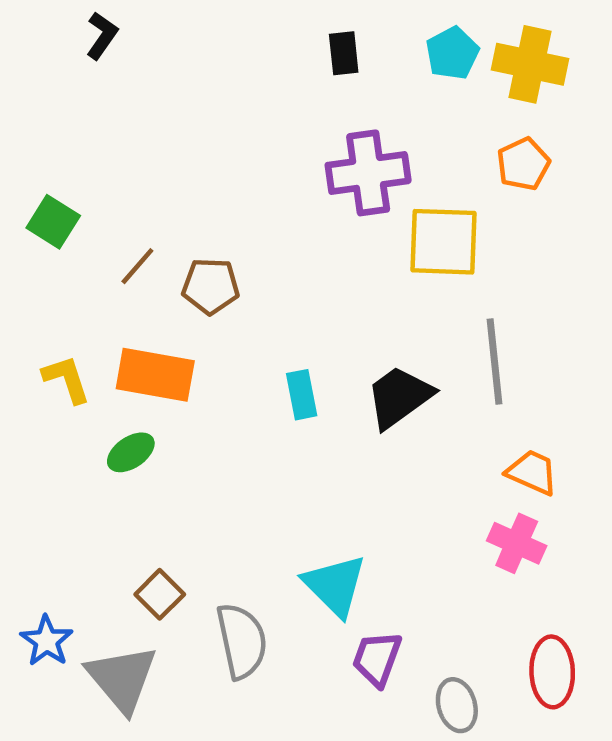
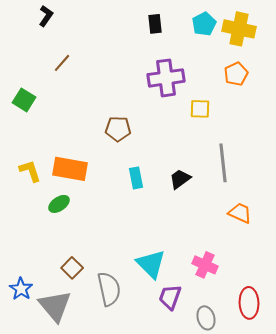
yellow square: (443, 242) -> (200, 109), size x0.6
brown line: (137, 266) -> (62, 63), moved
brown pentagon: (211, 286) -> (118, 129), moved
black trapezoid: (399, 397) -> (180, 179), size x0.7
pink cross: (517, 543) -> (205, 265), moved

